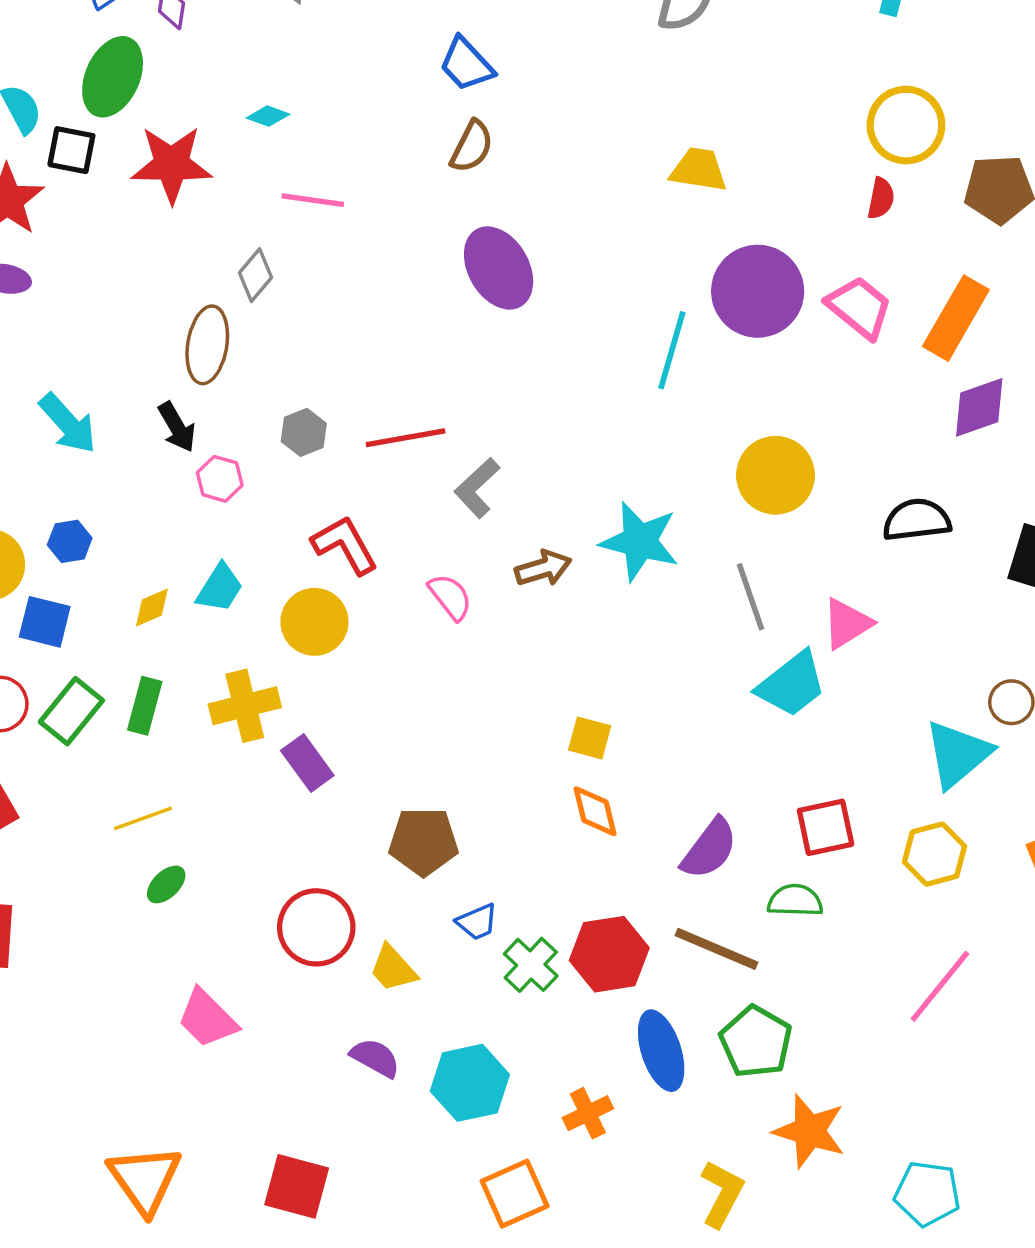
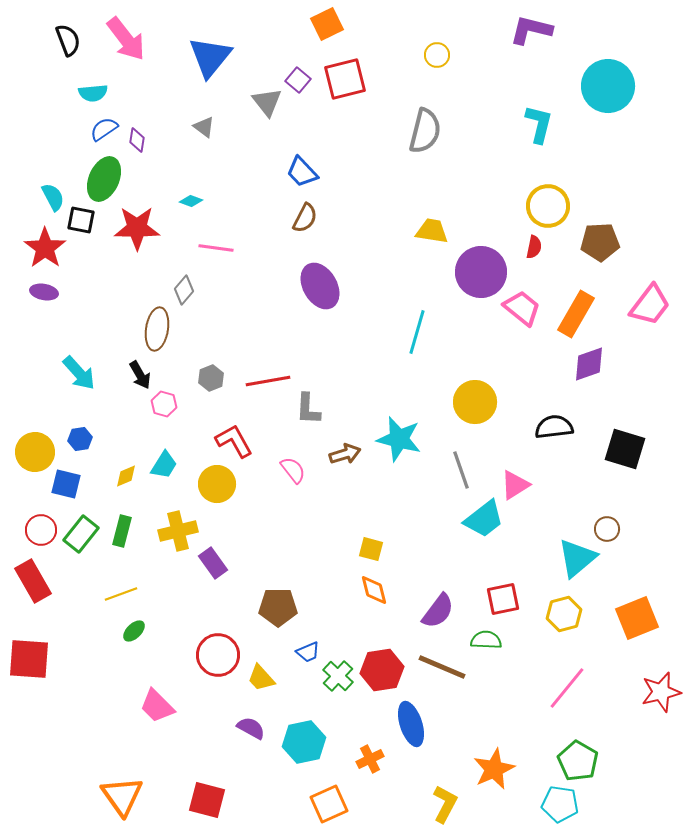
purple circle: (758, 291) -> (481, 272), moved
gray L-shape: (477, 488) -> (308, 409), turned -44
green pentagon: (756, 1042) -> (578, 761), moved
orange star: (809, 1131) -> (494, 769), turned 30

